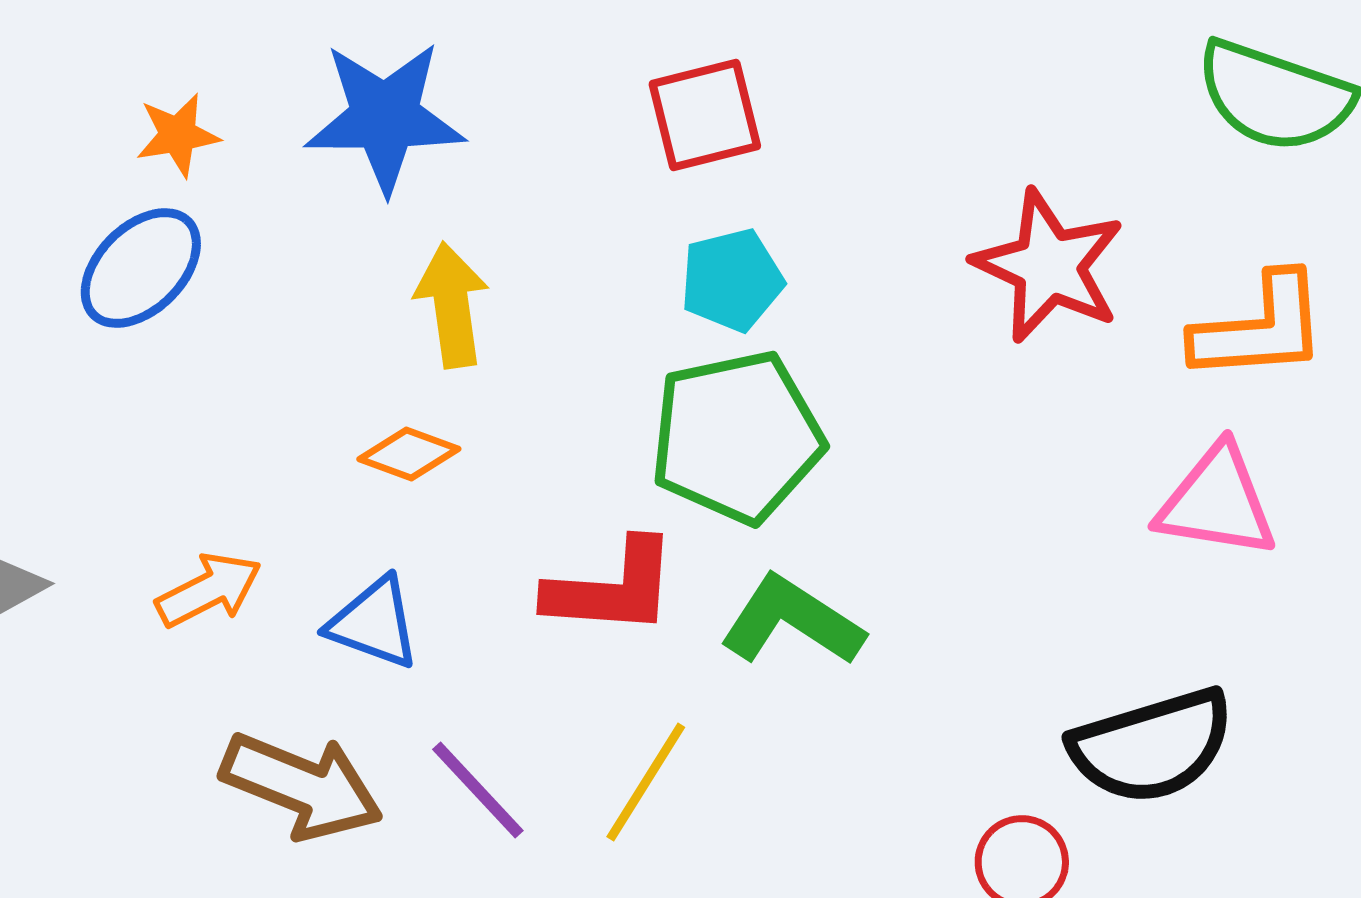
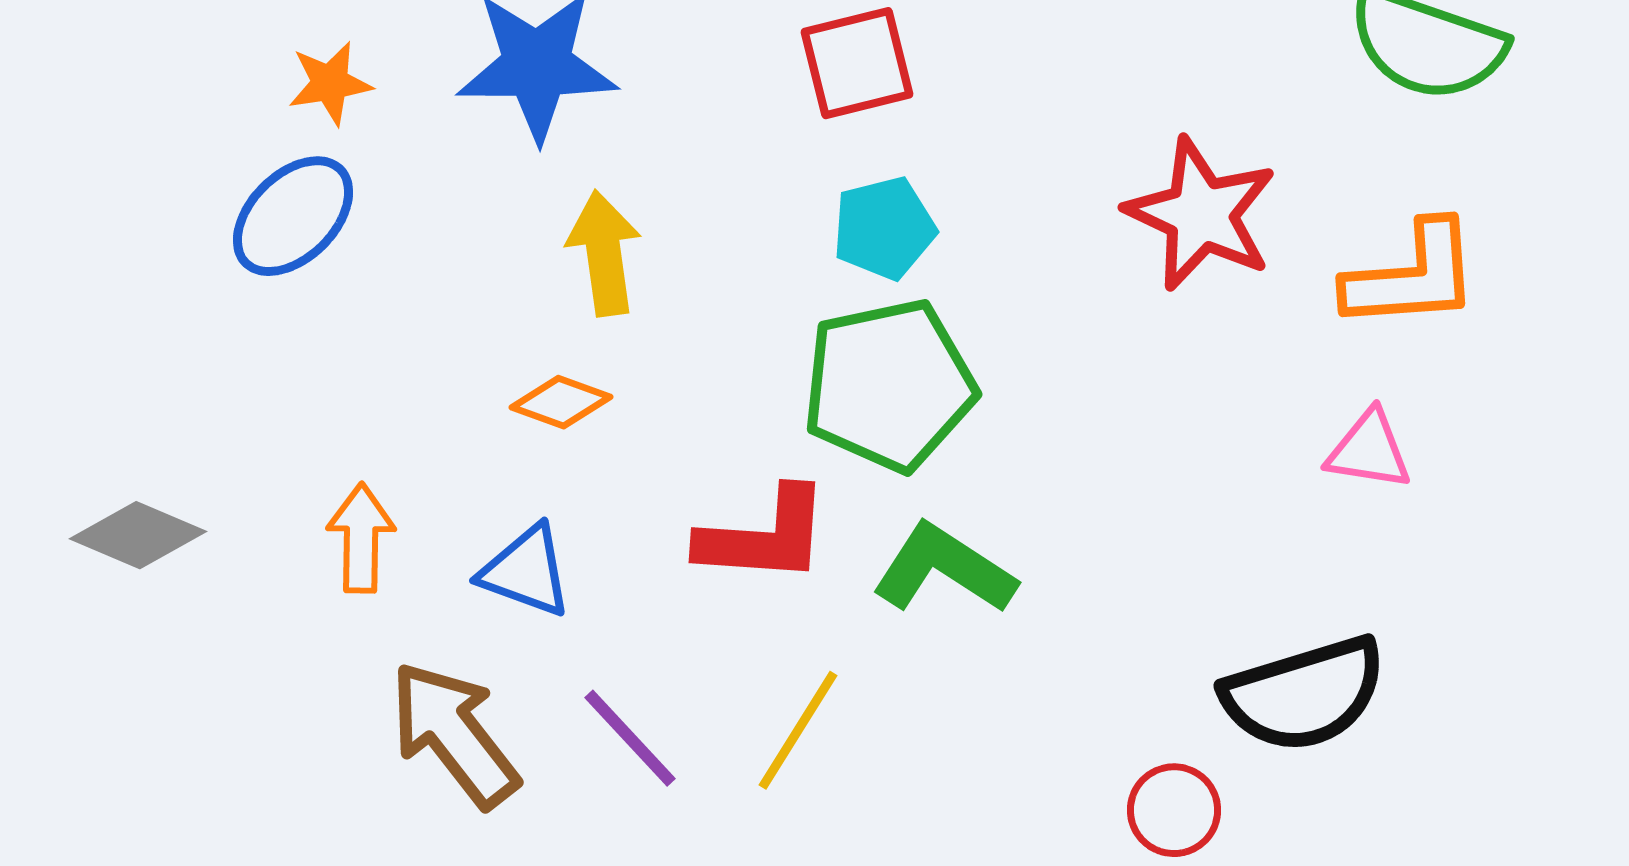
pink triangle: (1217, 502) -> (1369, 450), size x0.7
orange arrow: (209, 590) -> (361, 538), turned -62
brown arrow: (302, 786) -> (454, 734), turned -150

